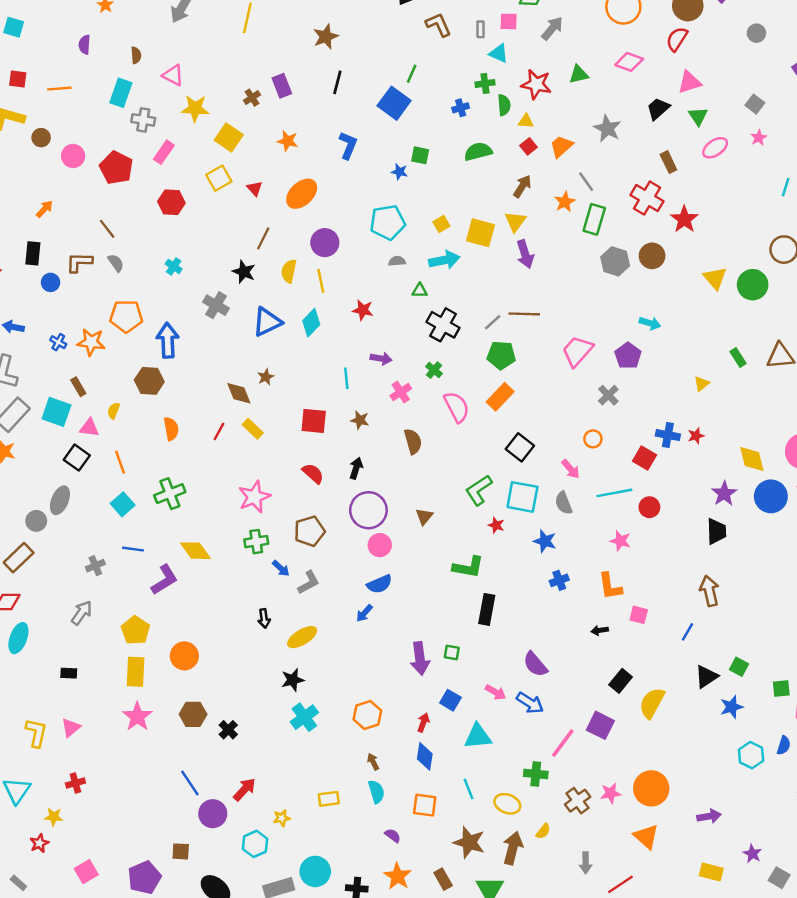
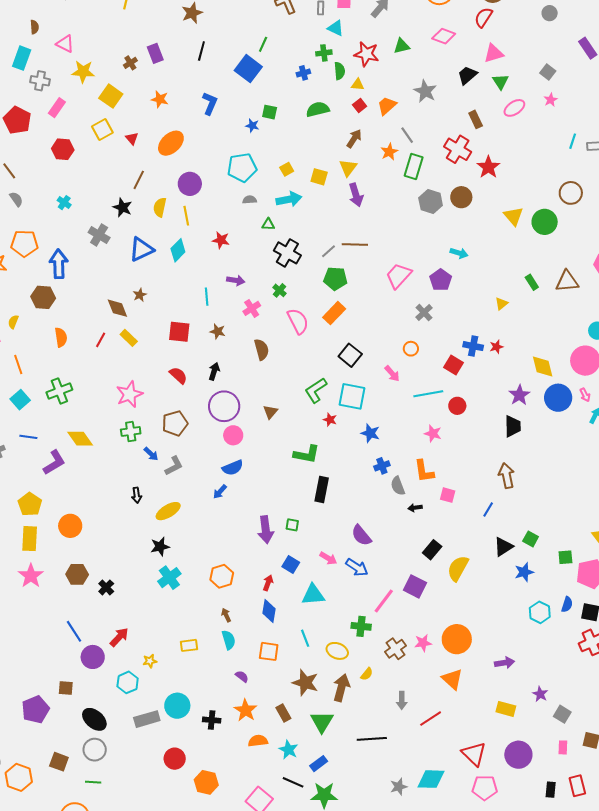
yellow square: (480, 233) -> (319, 177), size x0.7
gray semicircle: (564, 503) -> (398, 486), moved

